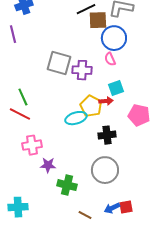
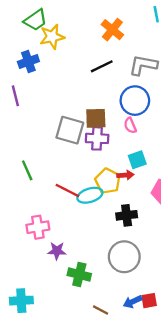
brown square: (98, 20) -> (96, 118), moved
red line: (20, 114) -> (67, 190), moved

